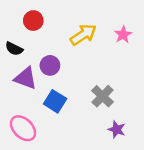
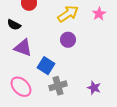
purple circle: (50, 65) -> (68, 40), moved
gray cross: (103, 96) -> (58, 86), moved, turned 30

